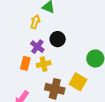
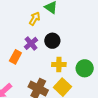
yellow cross: (44, 64) -> (59, 65), moved

